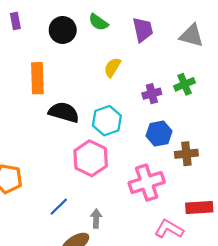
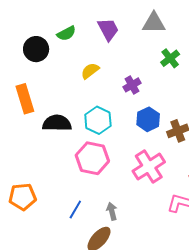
green semicircle: (98, 22) -> (66, 33), turned -48
yellow semicircle: (112, 67) -> (90, 71), turned 36
green cross: (185, 84) -> (170, 58), moved

